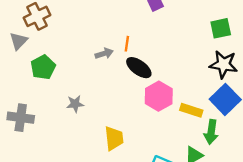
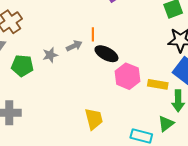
green pentagon: (43, 67) -> (22, 66), turned -30
gray star: (75, 104) -> (50, 55), moved

